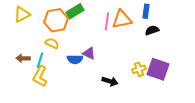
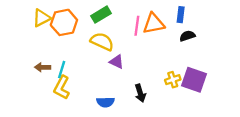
orange hexagon: (56, 20) -> (64, 22), moved
yellow semicircle: (52, 43) -> (102, 42), moved, size x1.5
blue semicircle: (75, 59) -> (105, 102), moved
black arrow: (110, 81) -> (140, 93), turned 56

